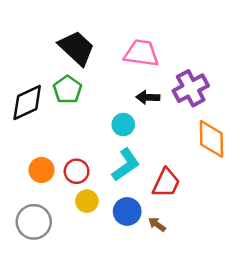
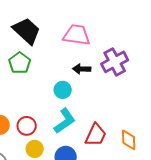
orange diamond: (211, 139) -> (129, 140), moved, size x0.7

